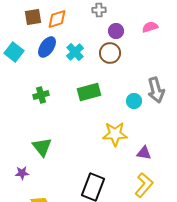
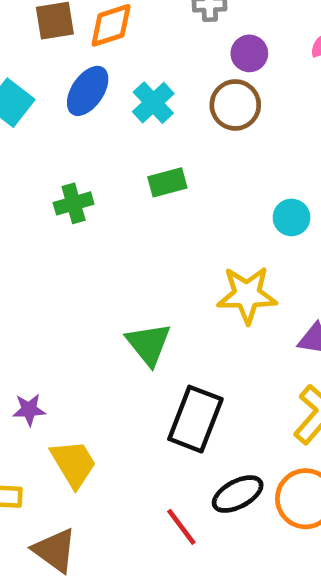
green rectangle: (89, 92) -> (167, 182), moved, size x0.7
green triangle: (42, 147) -> (149, 344), moved
purple star: (22, 173) -> (29, 410), moved

